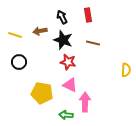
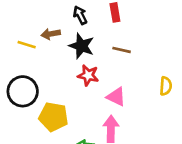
yellow line: (15, 35) -> (27, 45), moved
black circle: (19, 62) -> (23, 91), moved, size x1.5
pink triangle: (70, 85) -> (116, 97), moved

